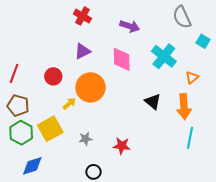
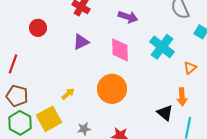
red circle: (53, 76) -> (38, 28), moved
orange circle: (90, 87) -> (112, 89), moved
black triangle: (153, 102) -> (165, 113), moved
orange arrow: (184, 107) -> (182, 97), size x0.7

